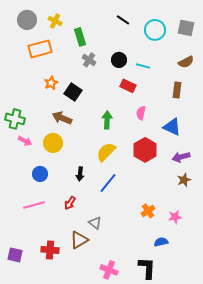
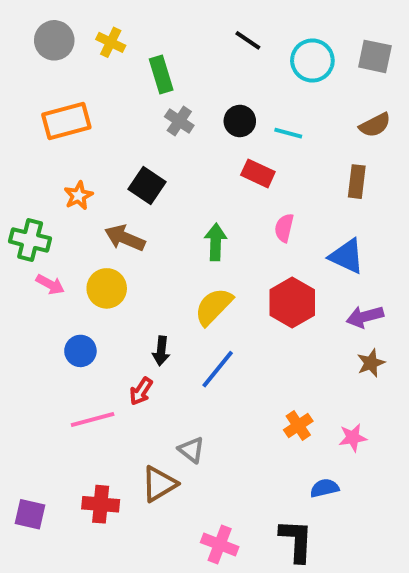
orange rectangle: (40, 49) -> (66, 121), moved
orange star: (51, 83) -> (78, 196), moved
red arrow: (70, 203) -> (141, 391), moved
pink line: (34, 205) -> (93, 419), moved

